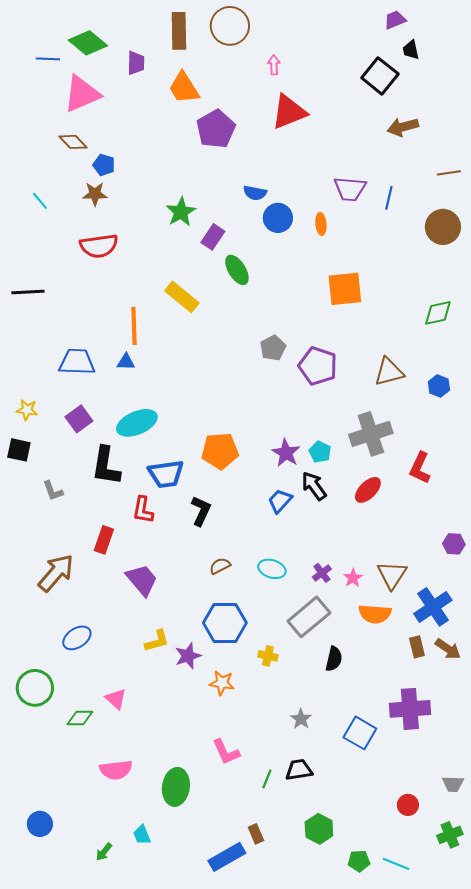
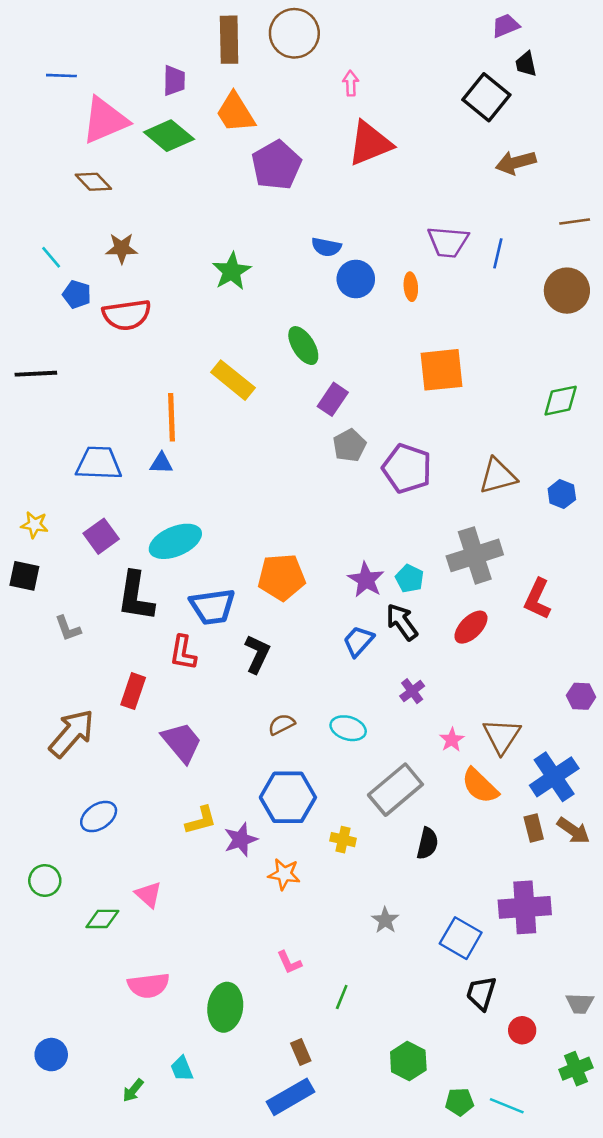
green diamond: (88, 43) -> (169, 136), moved
blue pentagon: (104, 165) -> (77, 294), moved
purple rectangle: (213, 237) -> (333, 399), moved
purple cross: (322, 573) -> (412, 691), moved
orange semicircle: (375, 614) -> (480, 786), turned 40
green circle: (35, 688) -> (45, 881), size x0.7
pink L-shape: (226, 752) -> (289, 962), size x0.7
black trapezoid: (299, 770) -> (481, 993), moved, turned -64
brown rectangle: (256, 834) -> (301, 1052), moved

